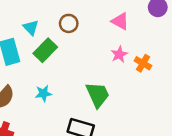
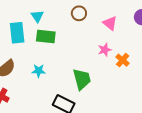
brown circle: (69, 23) -> (79, 13), moved
green rectangle: (45, 50) -> (46, 36), turned 42

